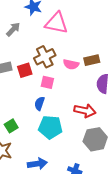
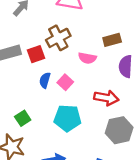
pink semicircle: (71, 64) -> (87, 58), moved
pink square: (47, 82) -> (65, 82), moved, turned 32
blue semicircle: (39, 103) -> (45, 80), moved

